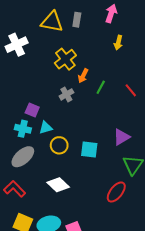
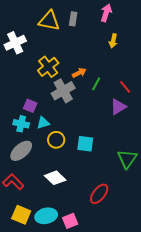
yellow cross: (65, 59) -> (48, 67), moved
orange arrow: (83, 76) -> (79, 73), turned -144
gray cross: (66, 94) -> (63, 91), size x1.6
purple triangle: (121, 137) -> (118, 107), moved
red ellipse: (116, 192) -> (99, 194), moved

